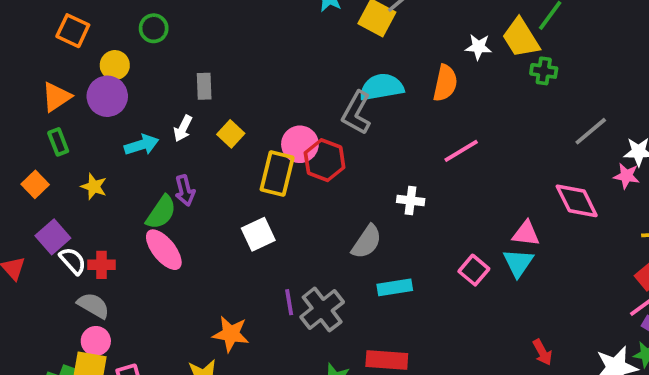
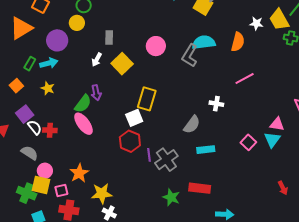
yellow circle: (115, 65) -> (77, 23), moved
orange triangle: (56, 97) -> (21, 28), moved, size x1.4
yellow square: (231, 134) -> (122, 64), size x1.5
green rectangle: (58, 142) -> (30, 64), turned 48
pink circle: (300, 144) -> (156, 46), moved
cyan arrow: (142, 145) -> (49, 63), moved
red hexagon: (325, 160) -> (130, 141), moved
yellow rectangle: (277, 173) -> (147, 99), moved
gray semicircle: (93, 305) -> (30, 153), moved
orange star: (231, 334) -> (79, 173), moved, turned 30

